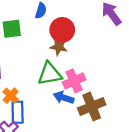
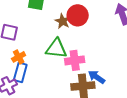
brown star: (59, 47) -> (63, 21), moved
blue arrow: (64, 98) -> (96, 77), moved

